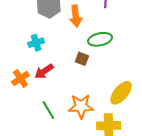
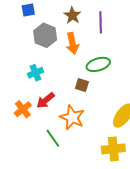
orange star: (81, 106) -> (72, 117), moved, turned 30

